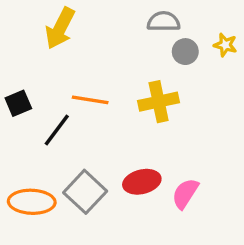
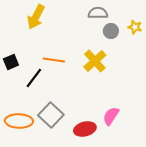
yellow cross: (159, 102) -> (95, 61), turned -30
red ellipse: (142, 182) -> (85, 129), moved

